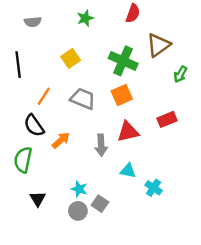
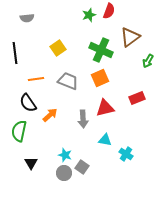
green star: (85, 18) -> (89, 15), moved
orange line: (44, 96) -> (36, 79), turned 49

